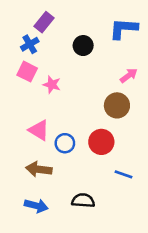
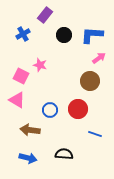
purple rectangle: (44, 22) -> (45, 15), moved
blue L-shape: (123, 29) -> (92, 35), moved
pink square: (27, 72) -> (21, 76), moved
pink triangle: (39, 130) -> (17, 100), moved

